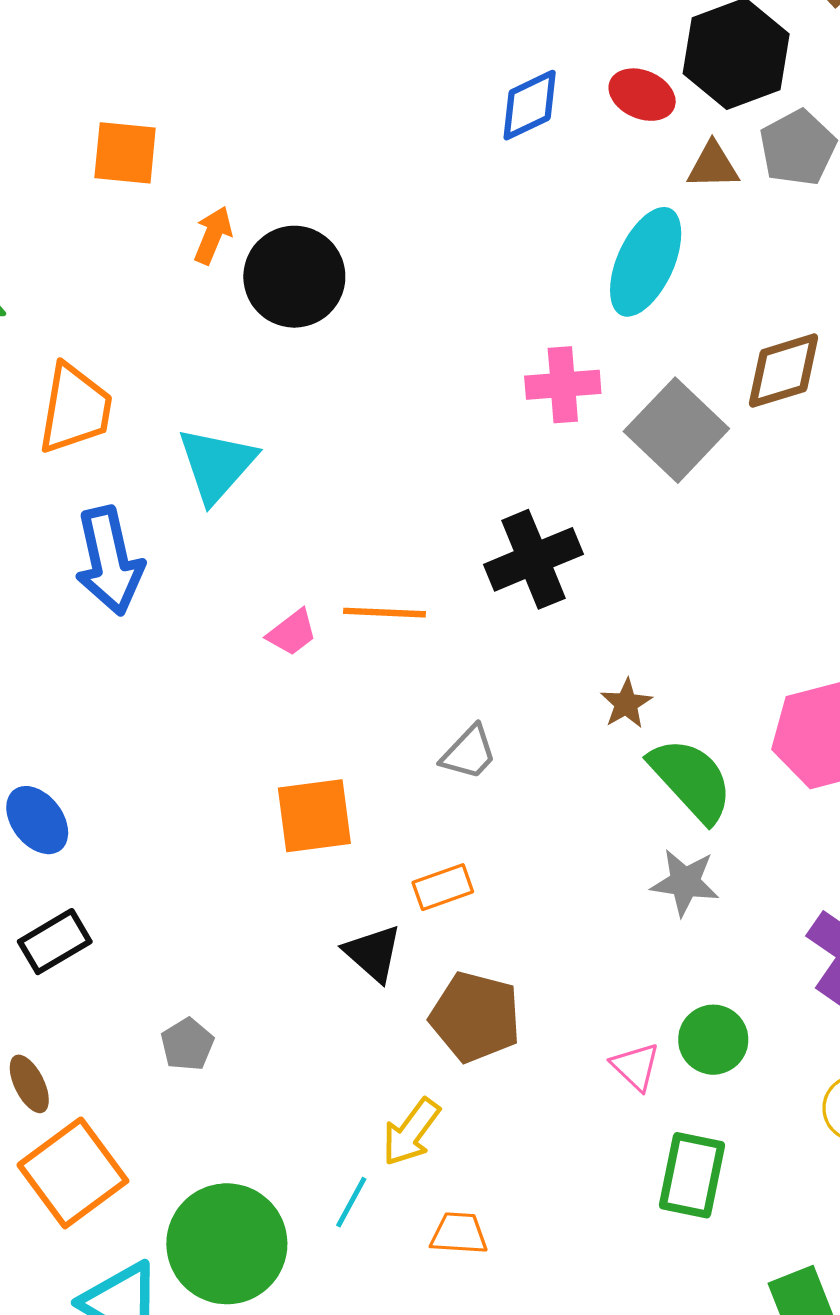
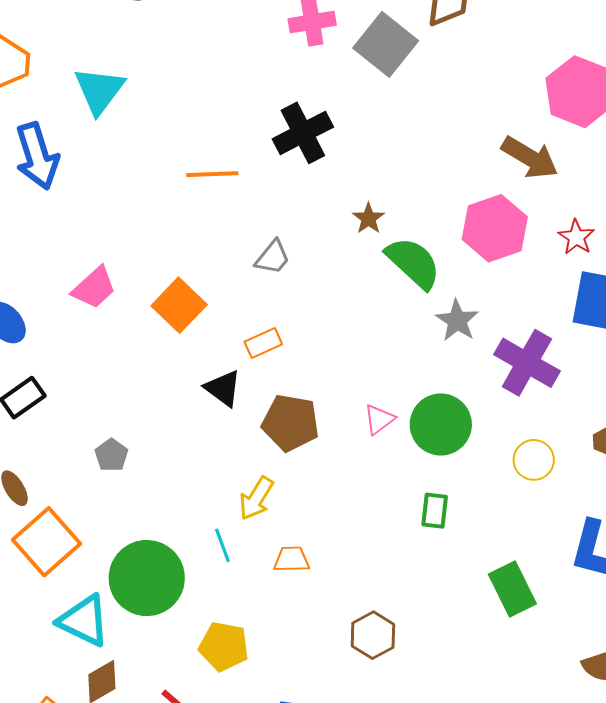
pink trapezoid: (292, 633) -> (94, 288), moved, size x1.4
orange square: (314, 816) -> (179, 305), turned -34
gray star: (685, 882) -> (457, 320), moved, turned 30
green circle: (713, 1040) -> (441, 424), size x1.4
pink triangle: (636, 1066) -> (379, 419), moved, turned 44
green rectangle: (692, 1175) -> (435, 511), size x0.7
cyan line: (351, 1202) -> (222, 545), turned -44

